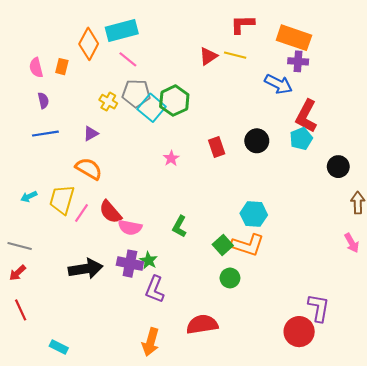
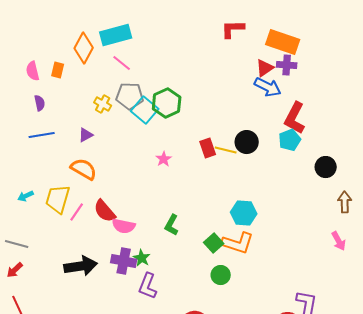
yellow line: (235, 55) -> (226, 150), moved
red triangle: (208, 56) -> (265, 68), moved

